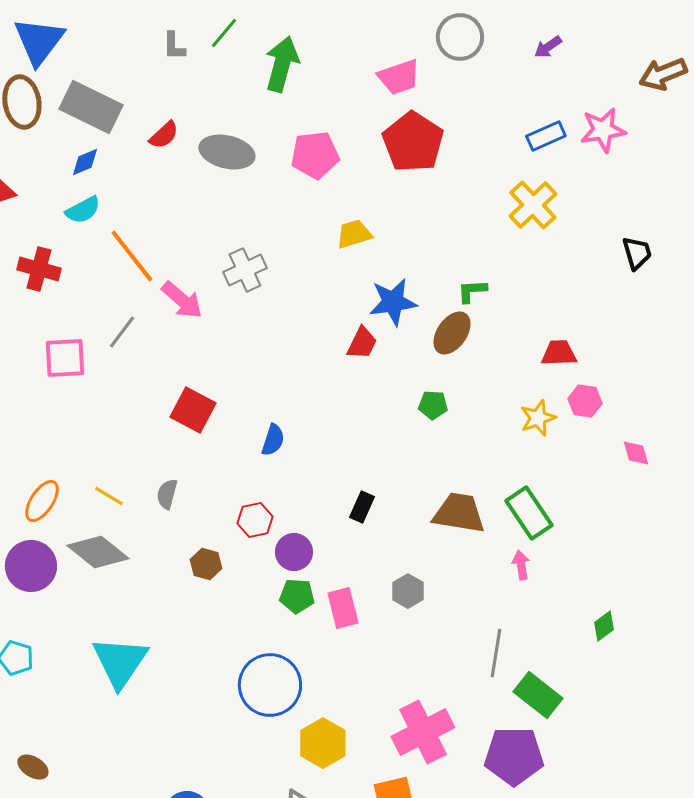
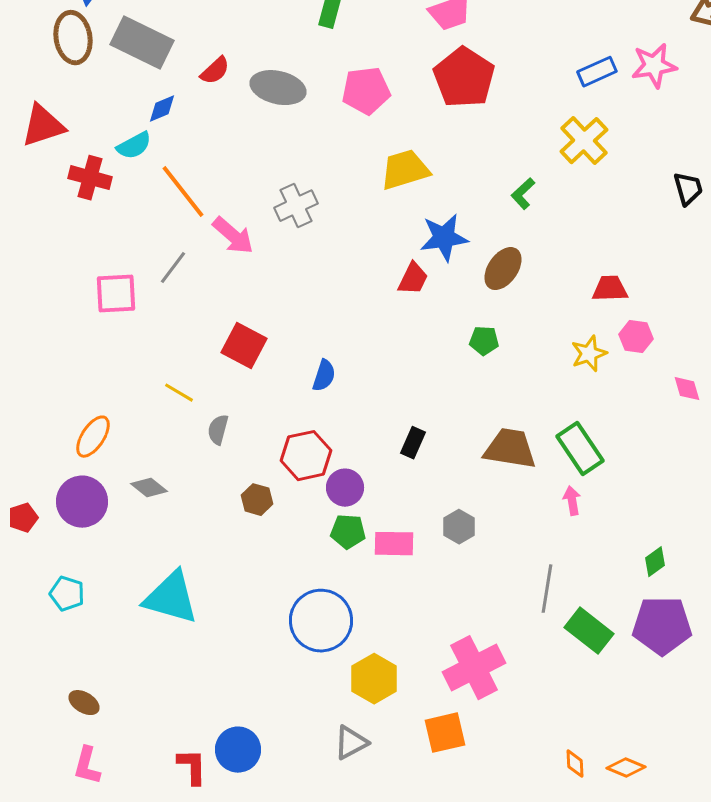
blue diamond: (85, 162) -> (162, 109), moved
yellow trapezoid: (354, 234) -> (405, 170), size x1.4
red cross: (39, 269) -> (90, 178), moved
green L-shape: (472, 291) -> (523, 194), moved, turned -40
yellow line: (109, 496) -> (179, 393), moved
red hexagon: (255, 520) -> (306, 456), size x1.4
gray diamond: (98, 552) -> (149, 488), size x0.6
pink rectangle: (343, 608) -> (394, 544), turned -75
cyan triangle: (120, 662) -> (171, 598), turned -48
purple pentagon: (514, 756) -> (662, 626), moved

